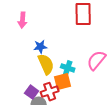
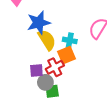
blue star: (40, 47) -> (39, 23), size x1.6
purple square: (32, 92) -> (36, 70), turned -32

